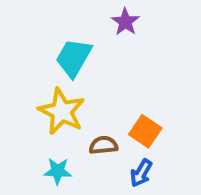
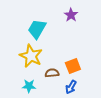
purple star: (125, 22) -> (71, 15), moved
orange square: (145, 131) -> (73, 66), turned 35

